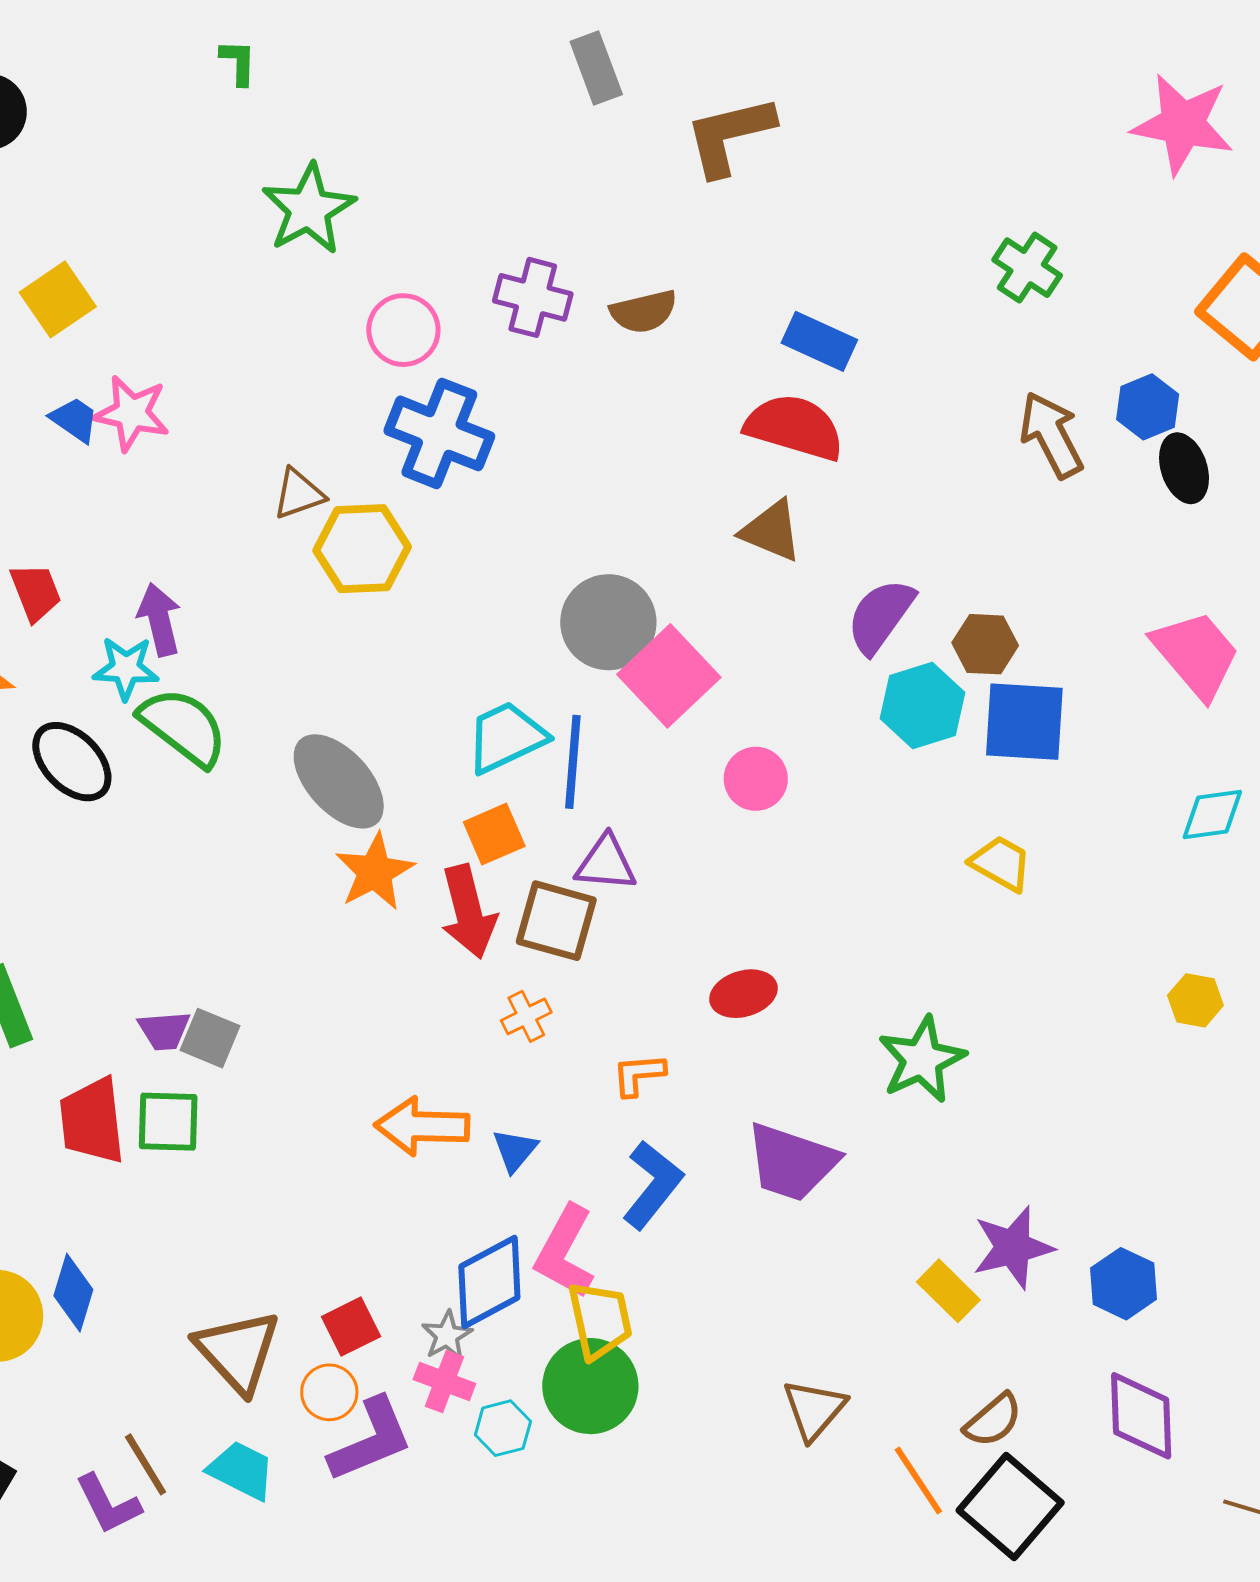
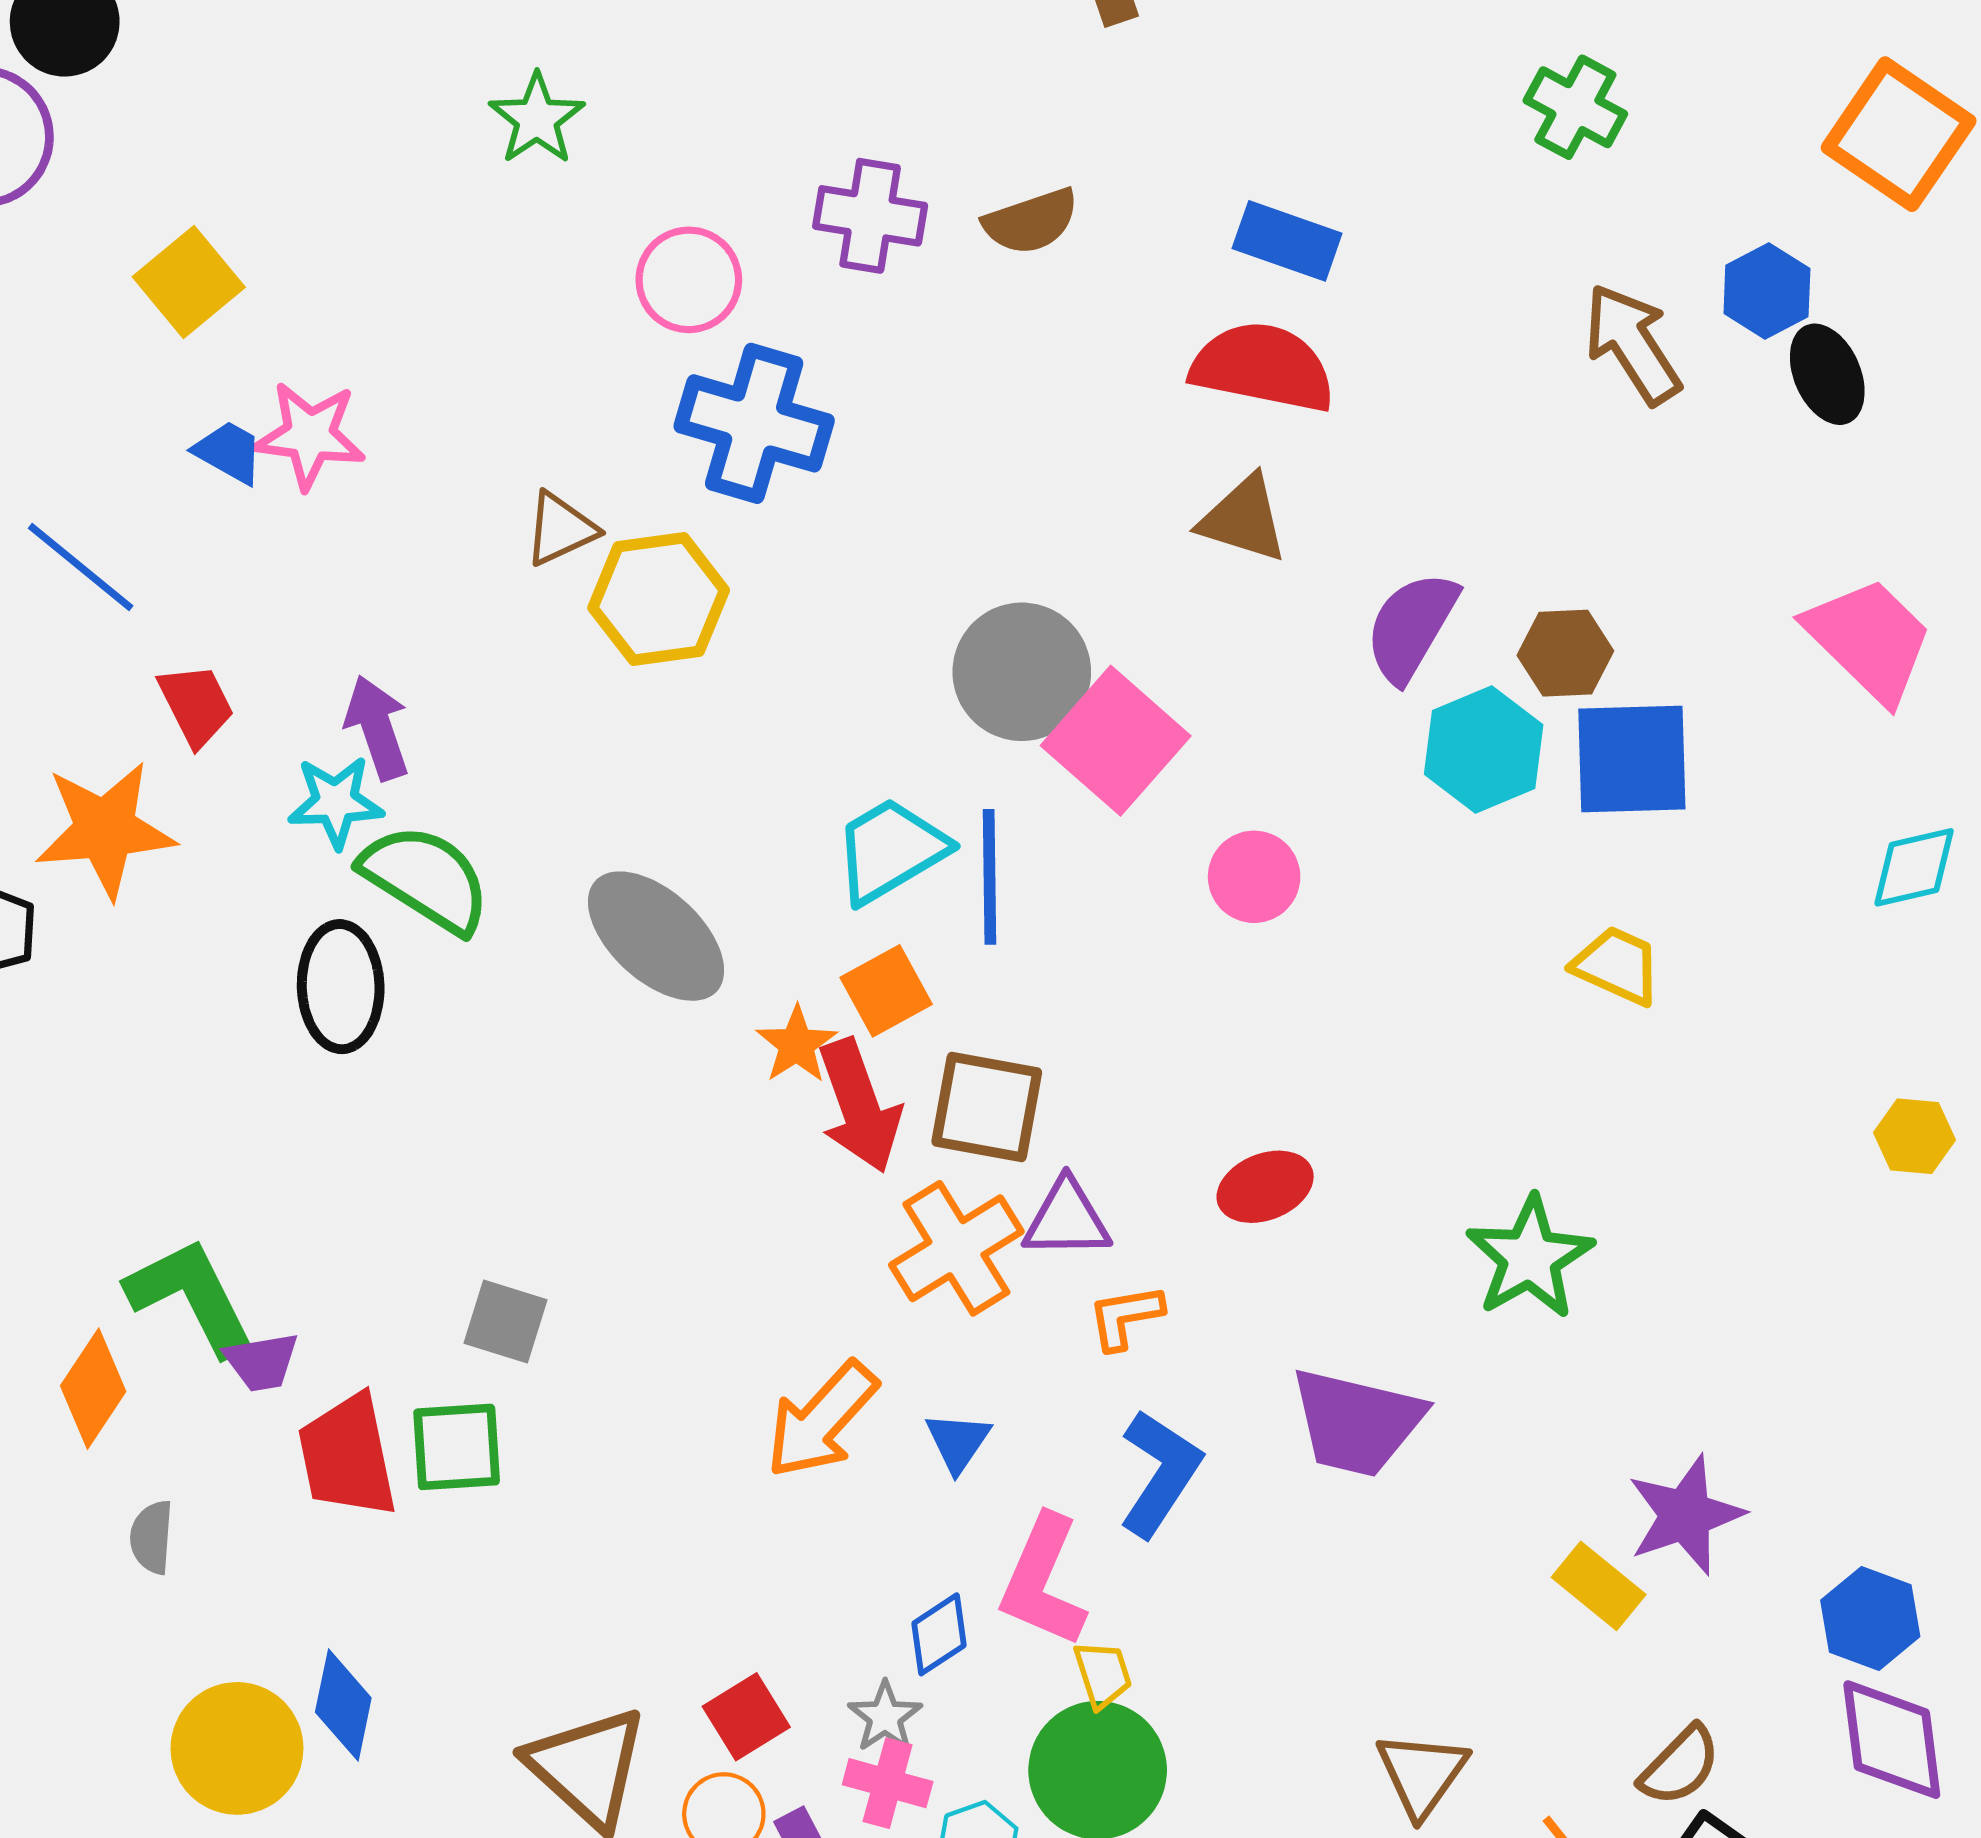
green star: (309, 209) -> (537, 119), size x0.7
black ellipse: (72, 762) -> (341, 987), moved, turned 48
purple triangle: (606, 863) -> (1067, 1219), moved
orange star: (375, 872) -> (797, 1045), moved, size x0.7
orange cross: (526, 1016) -> (956, 1248), size x1.8
purple trapezoid: (164, 1031) -> (262, 1362), moved
orange arrow: (422, 1126) -> (822, 1420), turned -44
blue diamond: (489, 1282) -> (939, 1634), size x0.6
blue hexagon: (1123, 1284) -> (1870, 1618), moved
yellow trapezoid: (600, 1320) -> (1103, 1674), size x0.6

